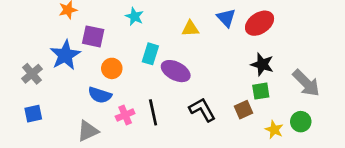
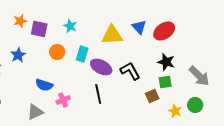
yellow triangle: (190, 28) -> (112, 35), size x1.6
purple square: (93, 36) -> (39, 29), moved
blue star: (65, 55) -> (18, 55), size x0.7
orange circle: (112, 68) -> (57, 52), moved
black L-shape: (202, 110) -> (130, 71), moved
black line: (153, 112) -> (98, 94), moved

